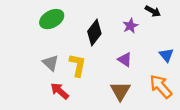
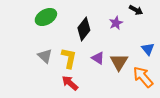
purple triangle: (125, 59) -> (98, 58), moved
red arrow: (60, 91) -> (70, 83), moved
brown triangle: (120, 91) -> (119, 62), moved

